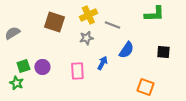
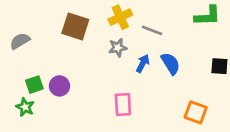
blue semicircle: (126, 50) -> (171, 63), turned -66
blue arrow: (102, 63) -> (143, 63), moved
pink rectangle: (77, 71) -> (123, 104), moved

